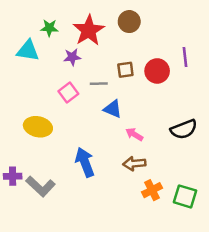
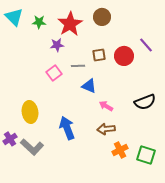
cyan triangle: (28, 51) -> (14, 17), moved, turned 36
purple line: (185, 57) -> (146, 45), turned -35
yellow ellipse: (38, 127) -> (30, 112), moved, turned 70
purple cross: (13, 176) -> (10, 139), turned -32

